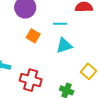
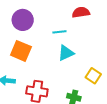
orange square: (33, 36) -> (21, 51), moved, size x1.5

